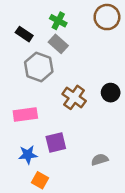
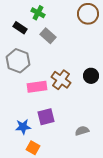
green cross: (58, 21) -> (38, 13), moved
gray hexagon: (39, 67) -> (18, 61), moved
pink rectangle: (25, 114) -> (37, 87), moved

